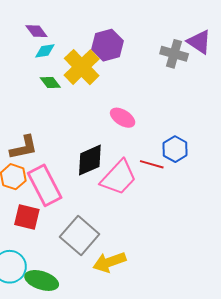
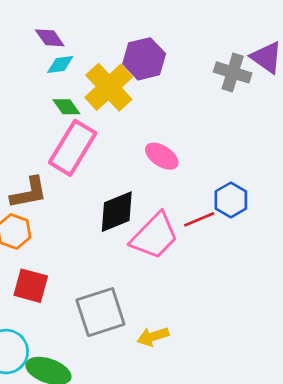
red line: (152, 164) -> (199, 219), turned -40
pink rectangle: (45, 185) -> (73, 148), moved, turned 57
gray square: (80, 235) -> (100, 312), turned 30
yellow arrow: (109, 262) -> (153, 337), moved, size x0.7

